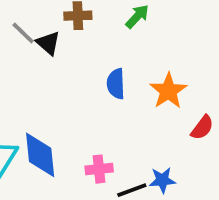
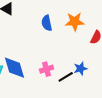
orange star: (168, 91) -> (75, 22), turned -30

